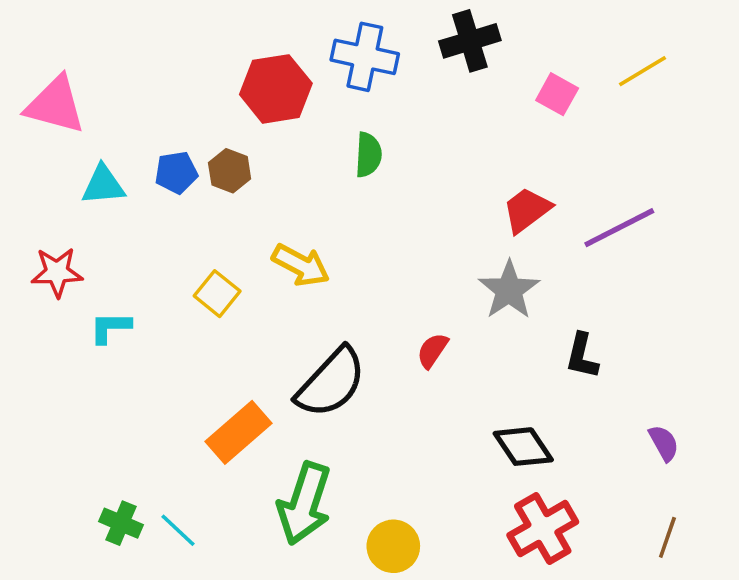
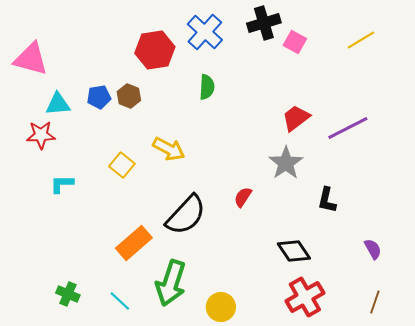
blue cross: (365, 57) -> (205, 32), turned 30
pink square: (557, 94) -> (295, 42), moved
red star: (57, 272) -> (41, 135), moved
cyan line: (178, 530) -> (120, 301), moved

